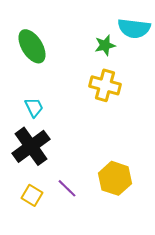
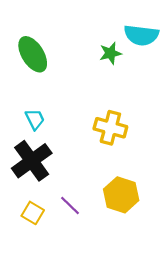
yellow cross: (105, 85) -> (110, 128), moved

